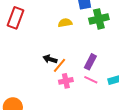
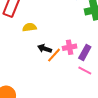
yellow semicircle: (65, 23) -> (29, 27), moved
pink cross: (66, 81) -> (70, 47), moved

